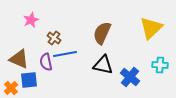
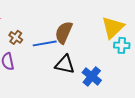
blue line: (65, 54) -> (45, 43), moved
cyan cross: (160, 65) -> (122, 45), moved

